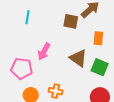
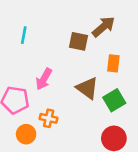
green square: (100, 67) -> (114, 100), turned 36
orange cross: (56, 91) -> (49, 118), moved

